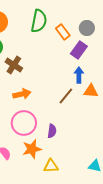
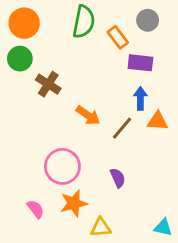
gray circle: (87, 28) -> (148, 20), moved
purple rectangle: (79, 50) -> (140, 63), turned 60
orange arrow: (22, 94) -> (88, 115), moved, turned 48
purple semicircle: (52, 131) -> (118, 178), moved, turned -32

